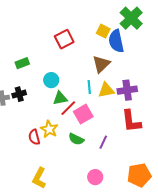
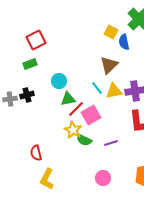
red square: (64, 39) -> (36, 40), moved
blue semicircle: (116, 41) -> (124, 42), size x0.7
cyan line: (89, 87) -> (97, 88), turned -32
yellow star: (49, 129) -> (73, 130), moved
red semicircle: (34, 137) -> (36, 153), moved
purple line: (103, 142) -> (111, 143), turned 48

